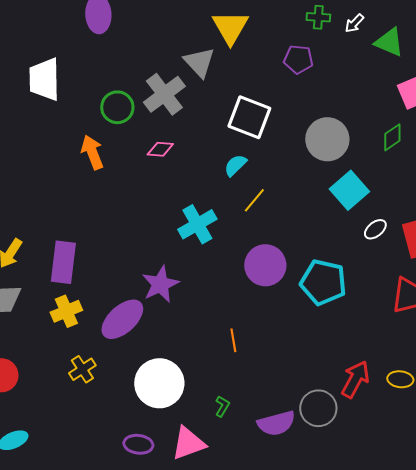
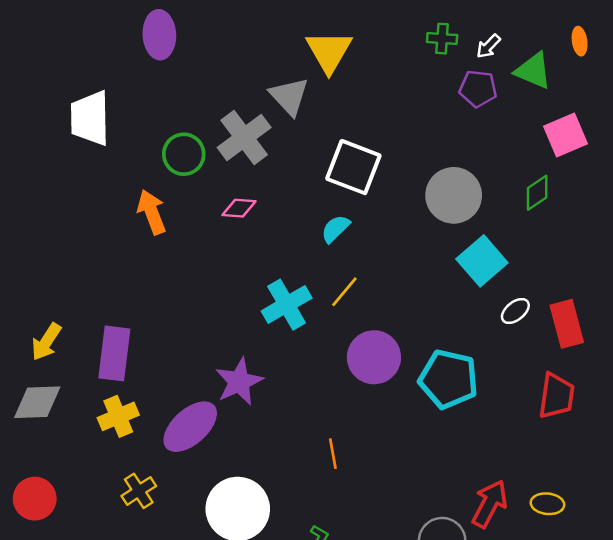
purple pentagon: (298, 59) -> (478, 89), moved
yellow line: (254, 200) -> (344, 292), moved

